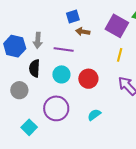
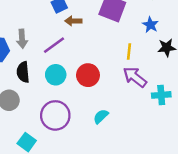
purple line: (64, 49) -> (54, 45), turned -36
yellow line: (120, 55) -> (129, 52), moved

